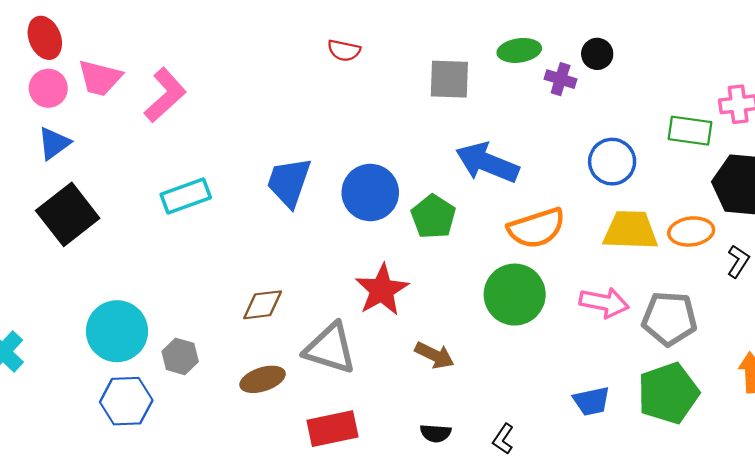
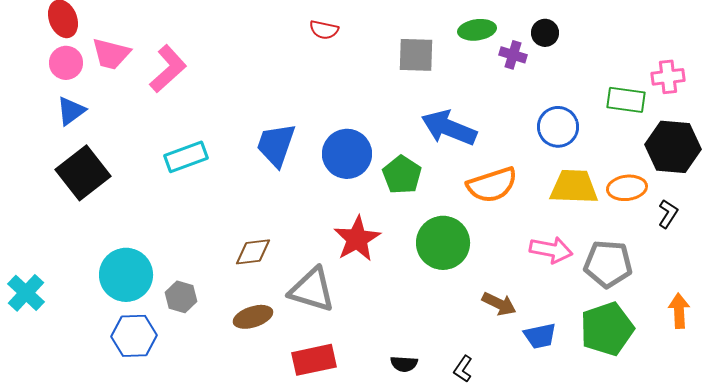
green circle: (515, 295) -> (443, 243), moved
brown arrow: (434, 355) -> (499, 304), moved

